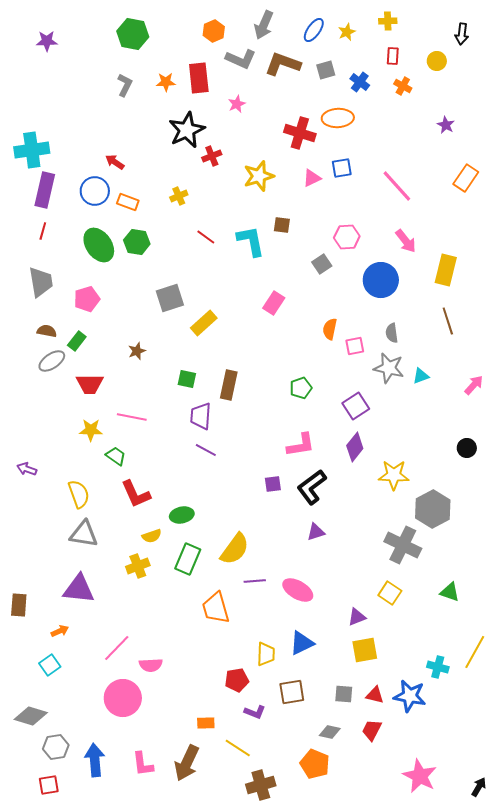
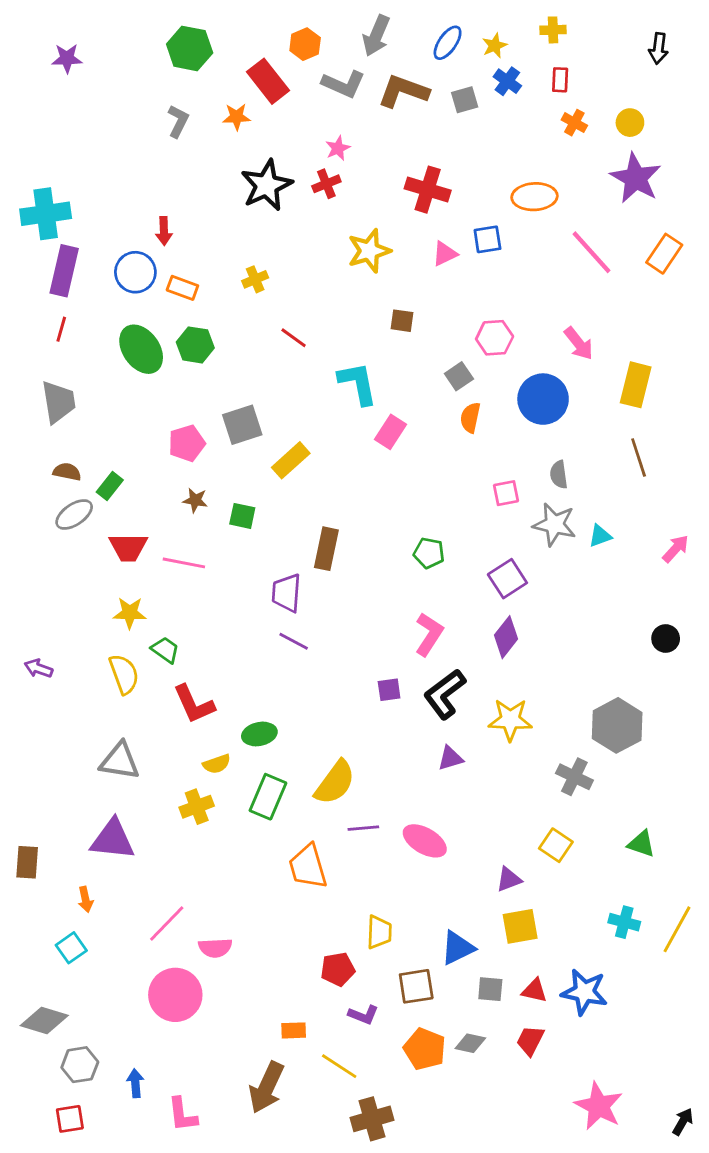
yellow circle: (437, 61) -> (630, 123), moved
red rectangle: (199, 78) -> (268, 81), moved, turned -32
blue cross: (360, 82) -> (507, 81), moved
orange ellipse: (338, 118) -> (534, 197), moved
purple star: (446, 125) -> (636, 178), size x2.0
red cross: (212, 156) -> (326, 184), moved
red arrow: (115, 162) -> (164, 231), turned -126
pink line: (397, 186) -> (591, 252), moved
cyan L-shape: (251, 241) -> (358, 383), moved
pink pentagon: (87, 299) -> (187, 443), moved
orange semicircle: (330, 329) -> (470, 418), moved
brown star: (137, 351) -> (195, 500), turned 30
green square: (187, 379) -> (242, 516), moved
green pentagon: (301, 388) -> (429, 553), turned 30
pink line: (132, 417) -> (184, 563), moved
pink L-shape: (301, 445) -> (429, 634), turned -48
yellow star: (394, 475) -> (510, 720), moved
yellow semicircle: (79, 494) -> (124, 674), moved
gray cross: (403, 545) -> (574, 777), size x0.7
orange arrow: (60, 631) -> (86, 899), turned 102
blue triangle: (302, 643) -> (458, 948), moved
cyan cross: (438, 667) -> (624, 922), moved
blue arrow: (95, 760) -> (135, 1083), size x0.6
pink L-shape: (143, 764) -> (182, 1115), moved
orange pentagon: (315, 764) -> (425, 1049), moved

